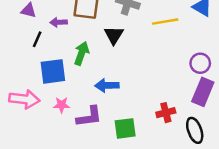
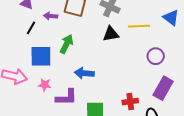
black triangle: (114, 35) -> (111, 34), moved, turned 42
purple circle: (200, 63) -> (156, 56), moved

